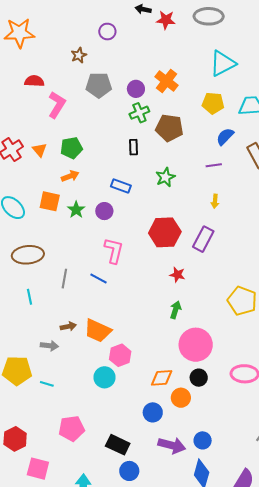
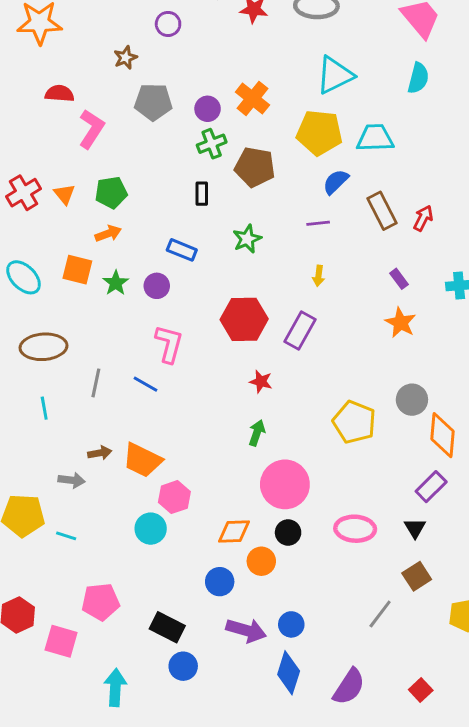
yellow pentagon: (213, 103) -> (319, 133), size x1.4
pink square: (38, 469) -> (61, 641), moved

